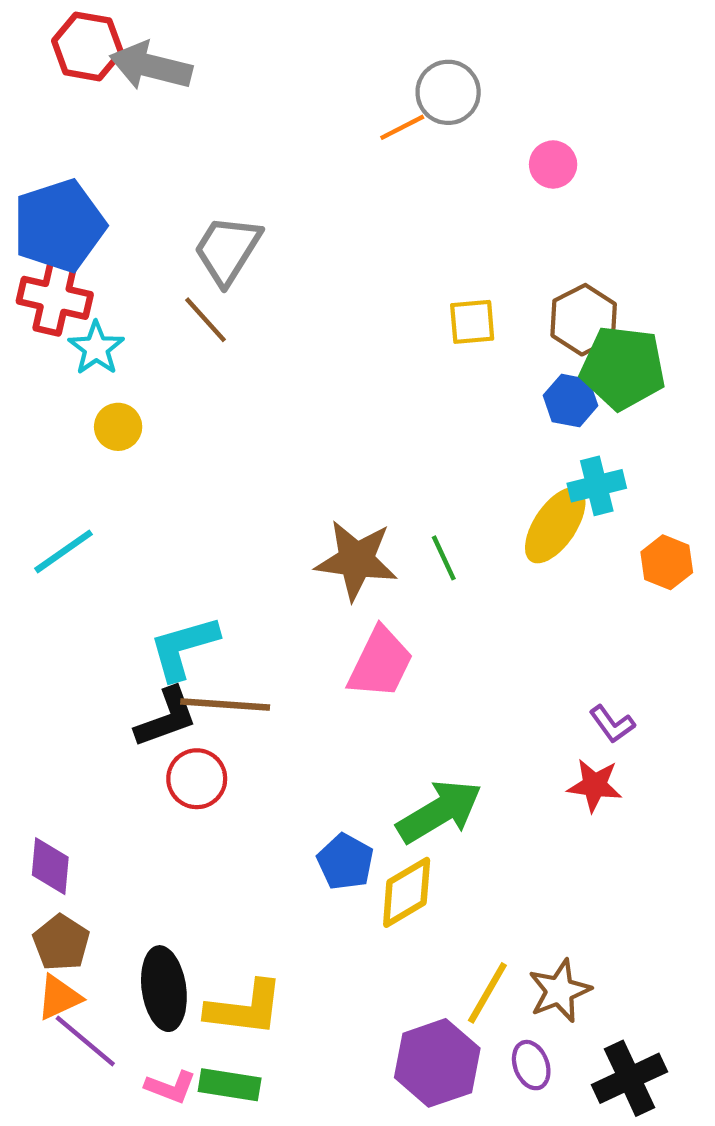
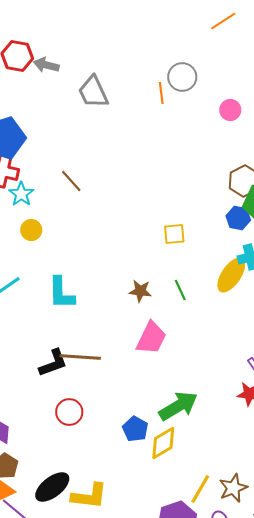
gray arrow: (151, 66) -> (46, 65), size x0.7
orange line: (402, 127) -> (161, 93), turned -70
gray trapezoid: (227, 250) -> (93, 92), moved, turned -57
yellow square: (472, 322) -> (174, 234), moved
brown star: (356, 560) -> (140, 291), size x0.6
cyan L-shape: (184, 648) -> (61, 293), moved, turned -75
red circle: (197, 779) -> (69, 412), moved
black ellipse: (164, 989) -> (52, 487), turned 60

